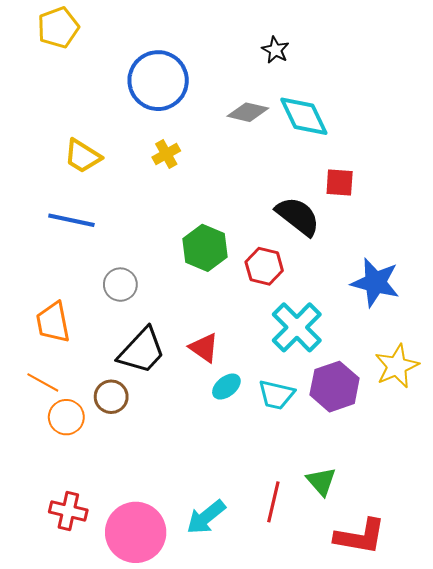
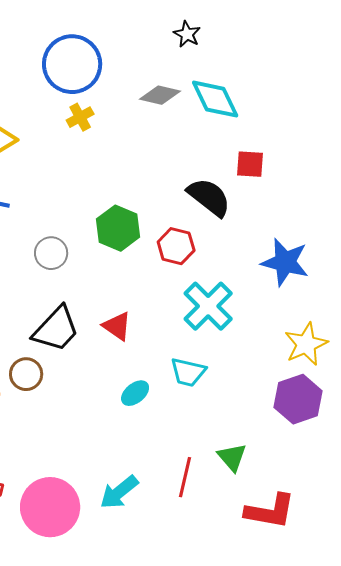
yellow cross: (166, 154) -> (80, 117), moved
gray circle: (120, 285) -> (51, 253), moved
cyan ellipse: (226, 387) -> (135, 393), moved
purple hexagon: (335, 387) -> (298, 399), moved

